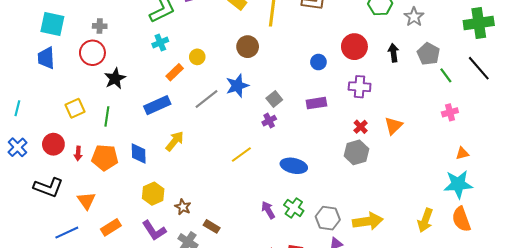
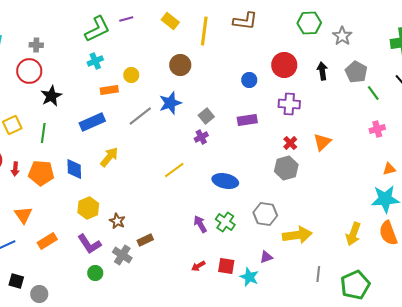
orange rectangle: (175, 72) -> (109, 90), turned 36
gray hexagon: (328, 218) -> (265, 214), moved
brown rectangle: (212, 226) -> (145, 240), turned -56

